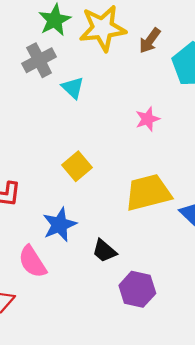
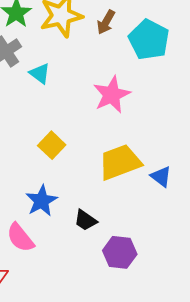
pink star: (147, 119) -> (112, 95), size x1.6

